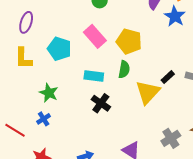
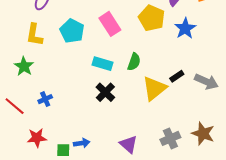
blue star: (175, 16) -> (185, 28), moved
yellow pentagon: (129, 41) -> (152, 18), moved
green star: (49, 93) -> (24, 66), moved

